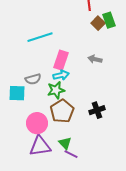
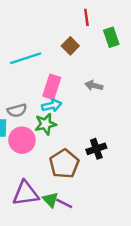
brown square: (98, 23) -> (70, 46), moved
brown pentagon: (62, 111) -> (64, 164), moved
pink circle: (37, 123) -> (22, 140), moved
green triangle: (65, 143) -> (50, 200), moved

